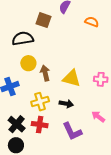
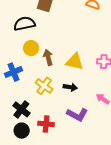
yellow cross: (40, 102) -> (44, 86), turned -36
red cross: (40, 125) -> (46, 124), moved
purple L-shape: (72, 131) -> (77, 115), turned -35

